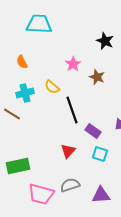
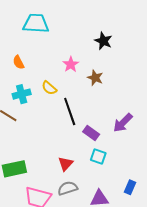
red triangle: (68, 151) -> (66, 164), moved

